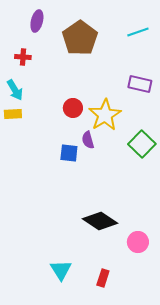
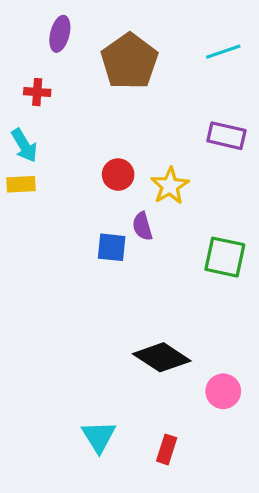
yellow star: (105, 115) -> (170, 186), size x0.7
green square: (142, 144) -> (225, 257), moved, turned -32

